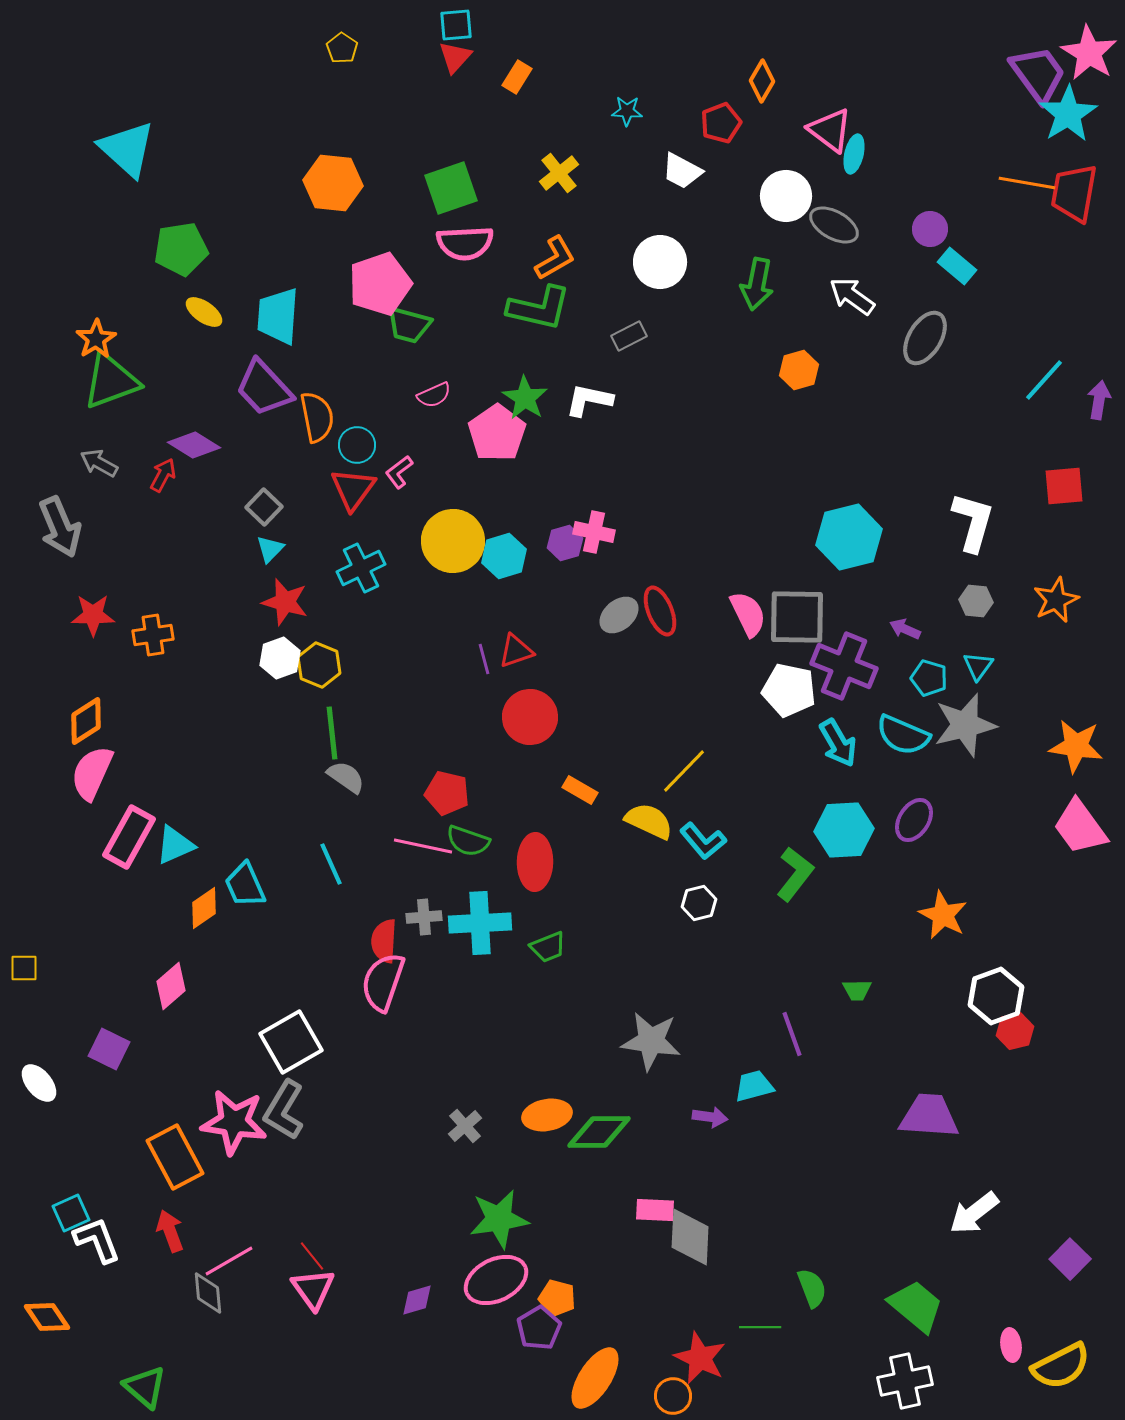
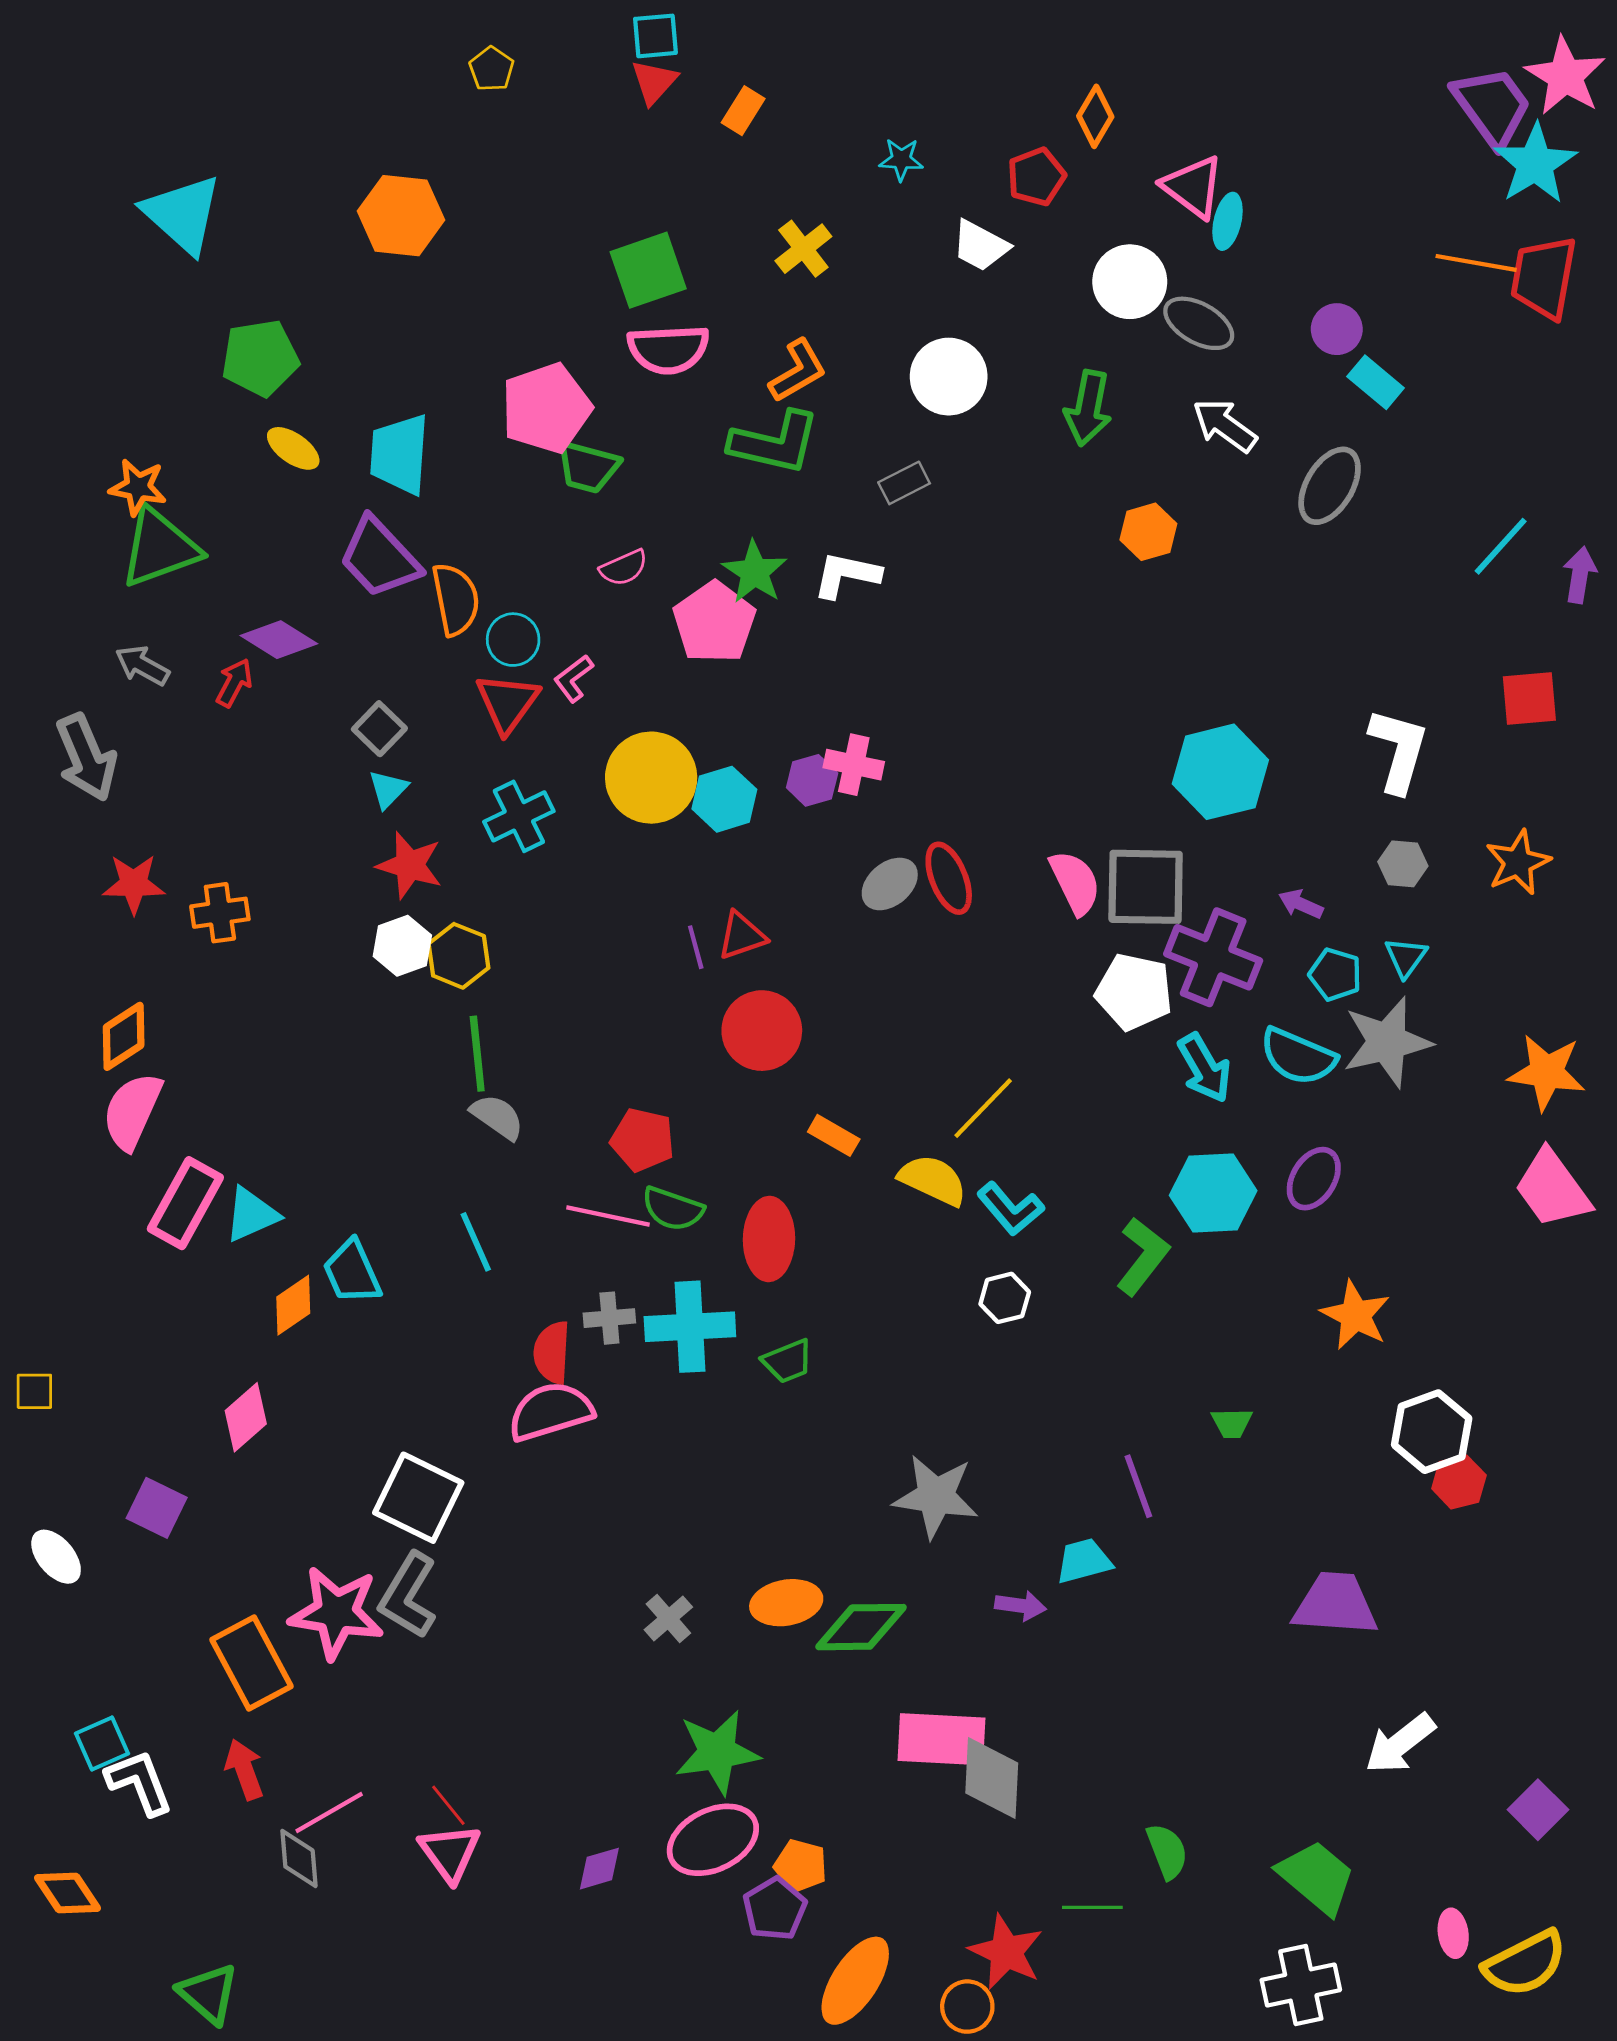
orange hexagon: (333, 183) -> (401, 216), moved
orange star: (96, 339) -> (138, 487), turned -30
pink semicircle: (383, 982) -> (550, 1411), turned 54
white square: (291, 1042) -> (418, 1498), turned -34
pink rectangle: (655, 1210) -> (941, 1739), size x1.6

